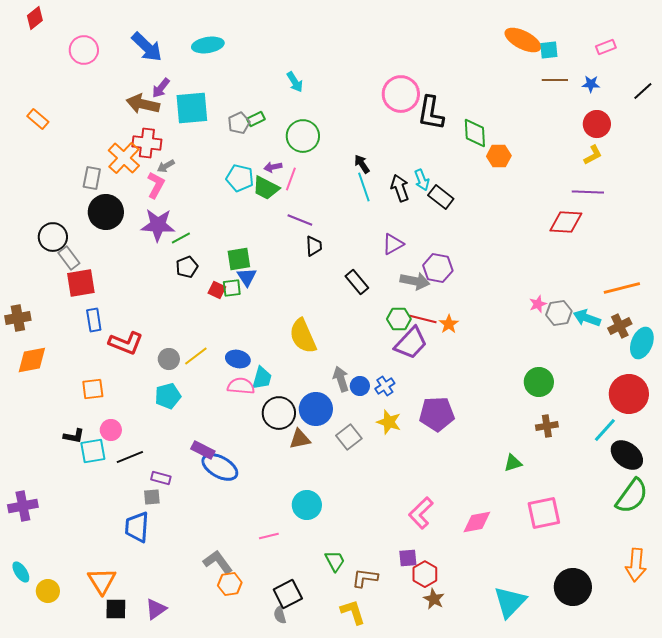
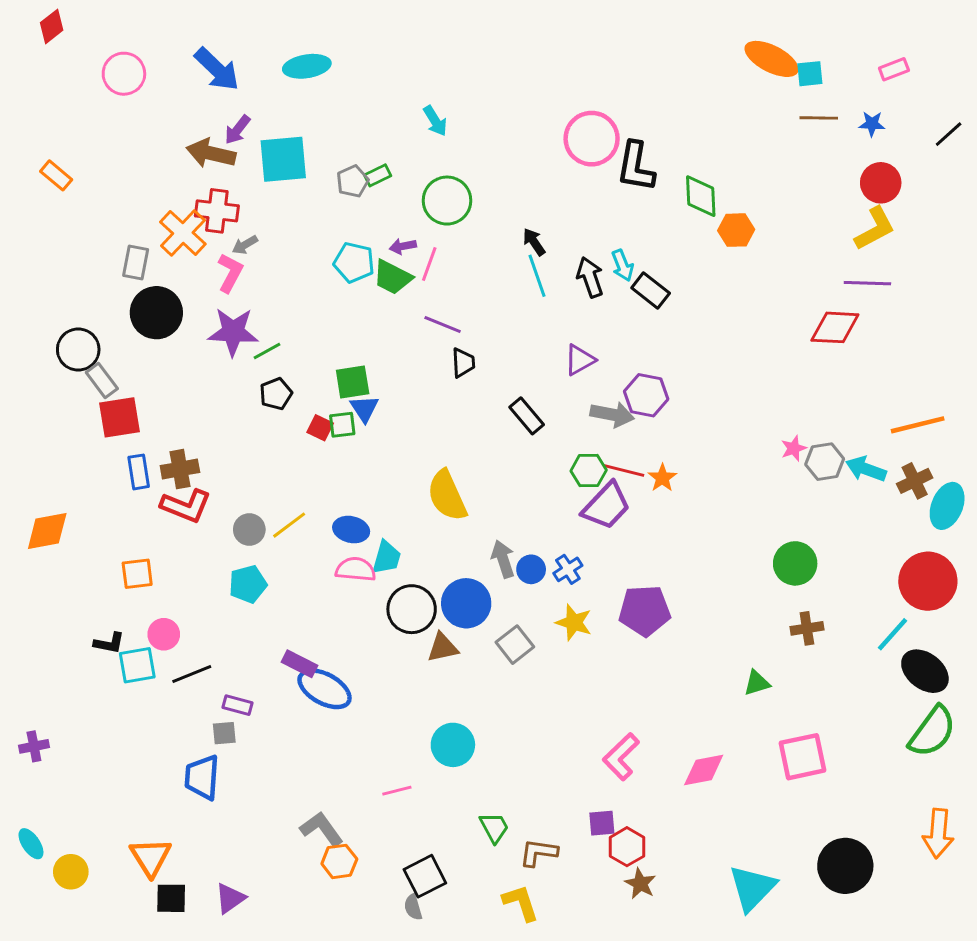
yellow L-shape: (593, 155) -> (875, 229), size x1.5
brown cross: (18, 318) -> (180, 469), moved
purple cross: (23, 506) -> (34, 746), size x0.7

